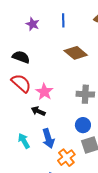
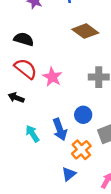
black arrow: (38, 111) -> (16, 98), moved
blue circle: (83, 125) -> (83, 115), moved

